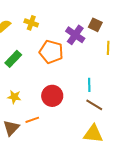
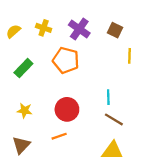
purple cross: (75, 35) -> (79, 29), moved
orange line: (32, 120) -> (59, 136), moved

